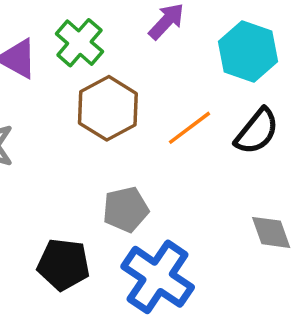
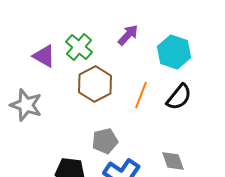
orange line: (189, 128) -> (141, 95), turned -32
gray diamond: (271, 232) -> (173, 161), moved

